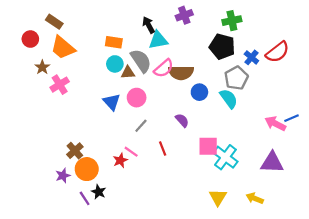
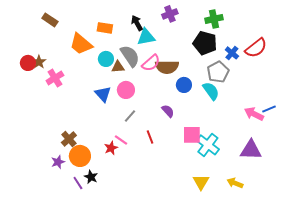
red circle: (30, 39) -> (28, 63), moved
orange rectangle: (114, 42) -> (105, 28), moved
orange trapezoid: (63, 48) -> (81, 44), moved

